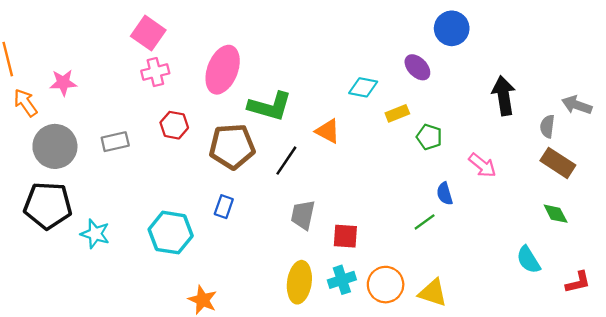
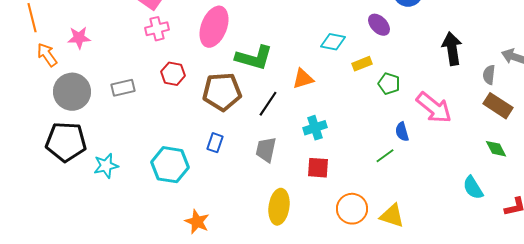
orange triangle: (328, 131) -> (303, 79), turned -45
pink arrow: (482, 165) -> (434, 108), size x1.5
gray trapezoid: (303, 215) -> (266, 150), moved
cyan star: (95, 234) -> (106, 166), turned -30
cyan cross: (342, 280) -> (315, 128), moved

